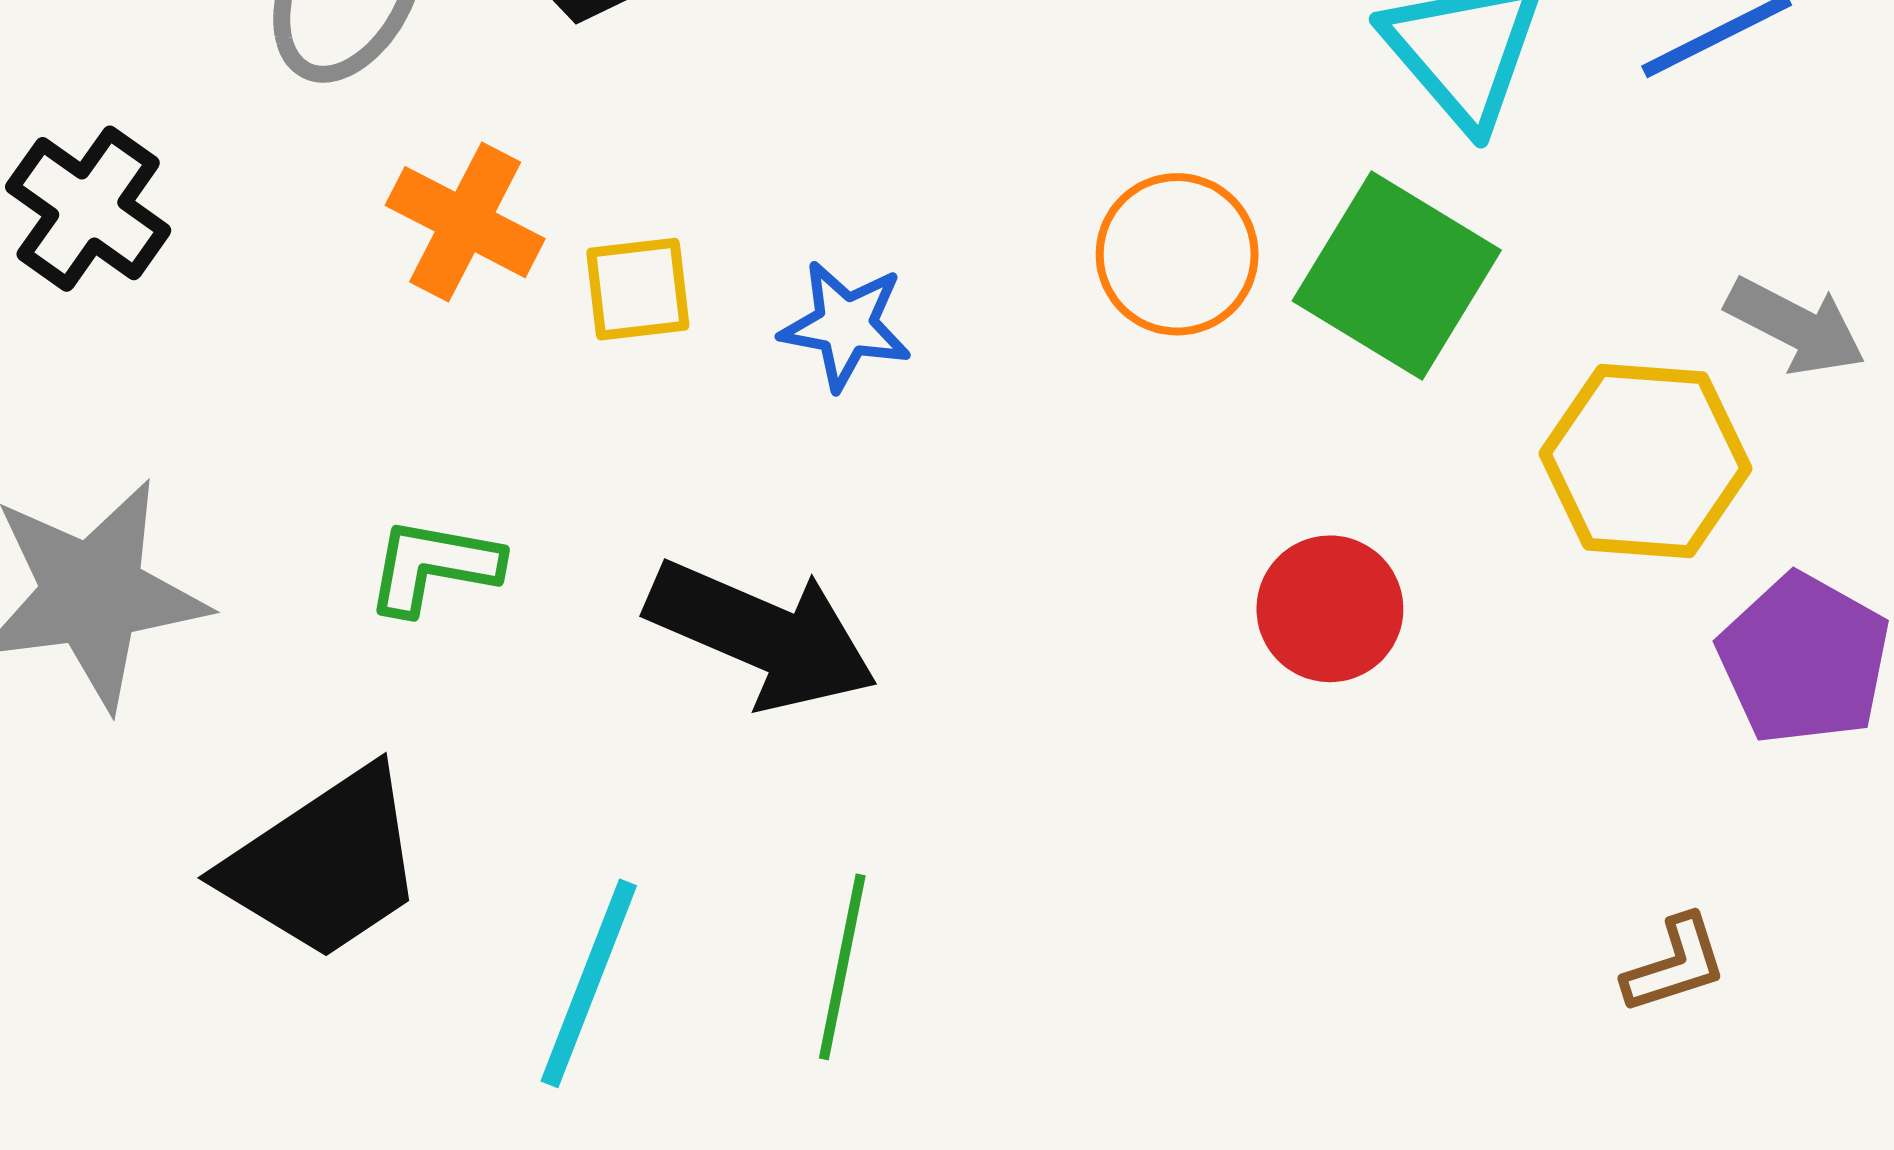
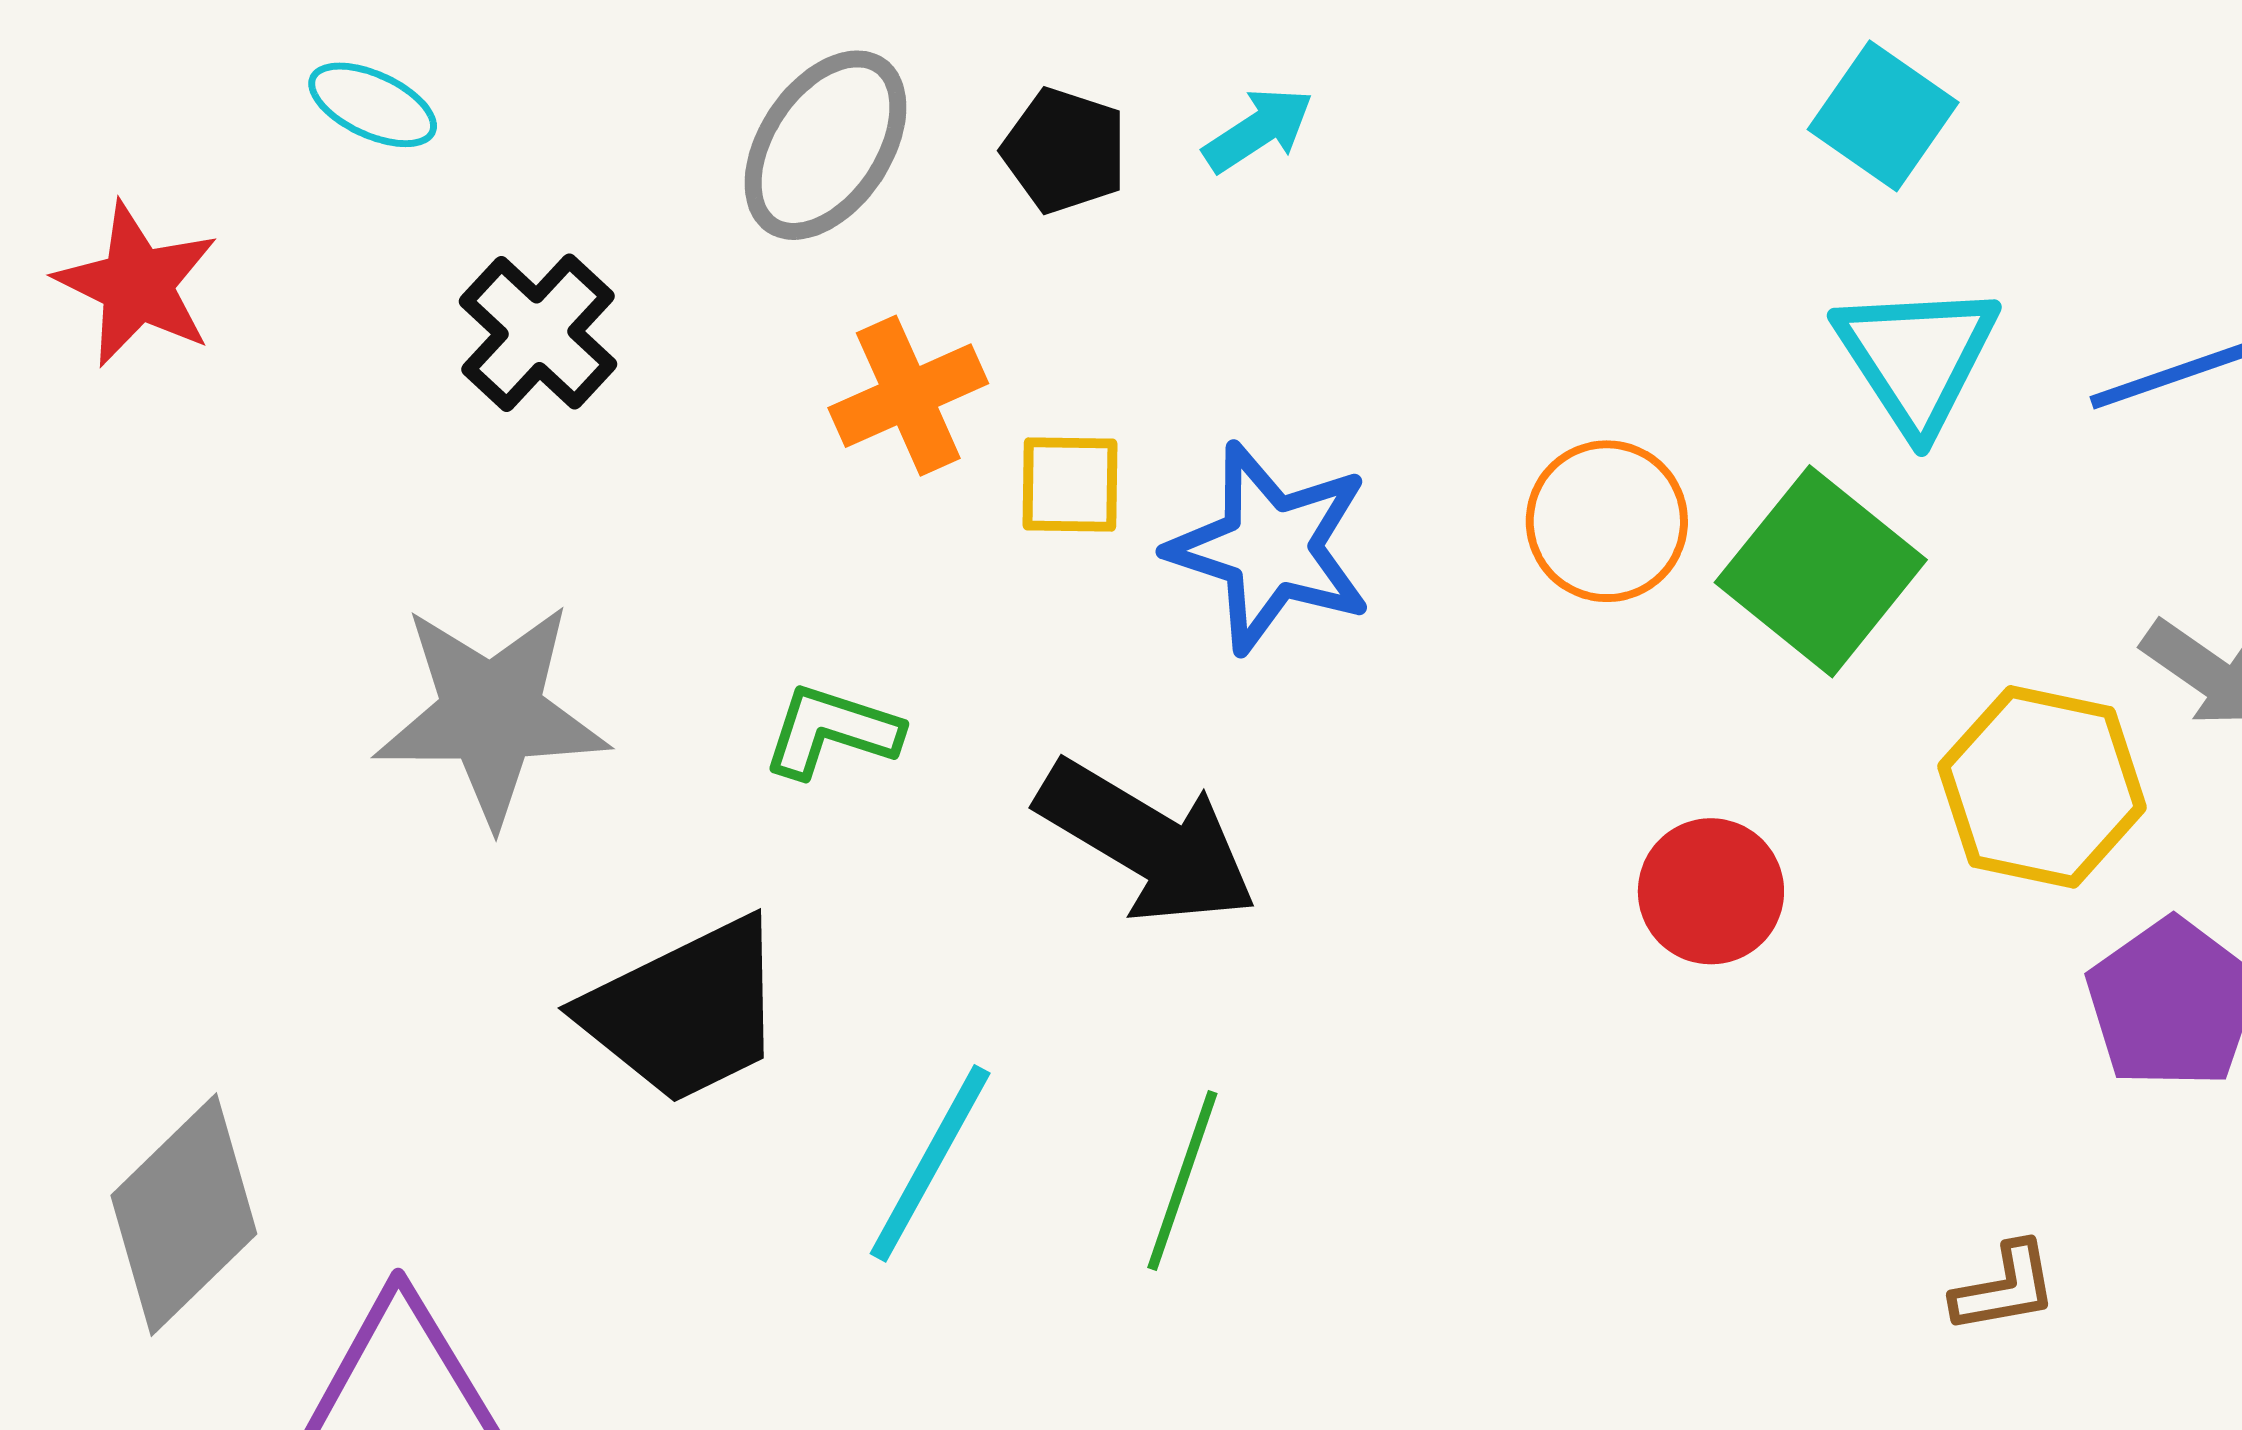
orange cross: (465, 222) -> (908, 396), turned 31
blue star: (846, 325) -> (1270, 548), size x1.6

